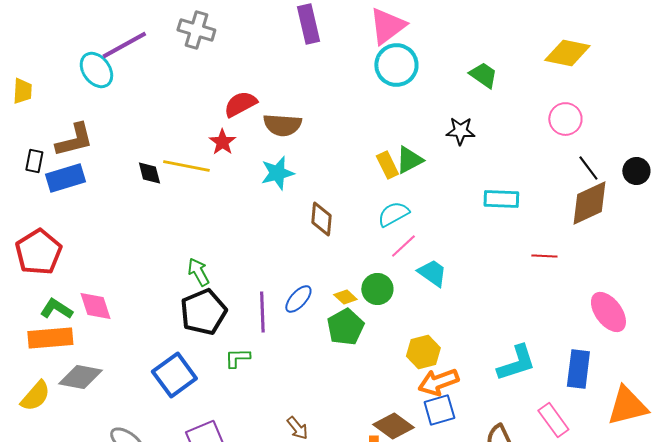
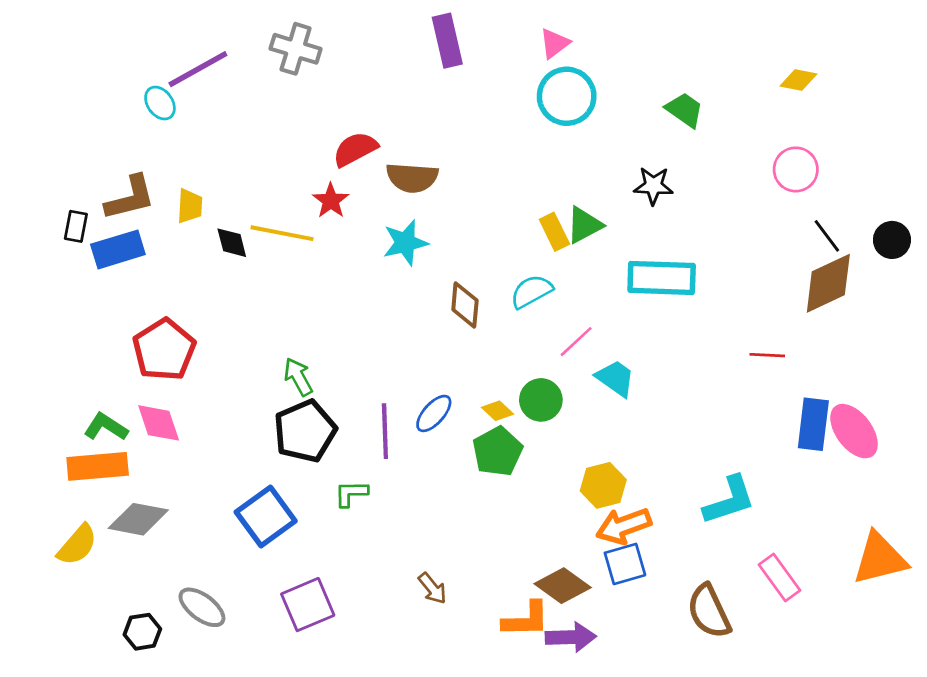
pink triangle: (387, 26) -> (554, 43), size x0.6
yellow diamond: (567, 53) -> (798, 80), size x0.6
cyan ellipse: (96, 70) -> (160, 103), size x0.7
yellow trapezoid: (22, 91) -> (190, 206), moved
cyan rectangle: (501, 199) -> (662, 278), moved, size x1.4
cyan semicircle: (393, 214) -> (531, 291), moved
red pentagon: (38, 252) -> (164, 350), moved
blue rectangle: (578, 369) -> (813, 424), moved

